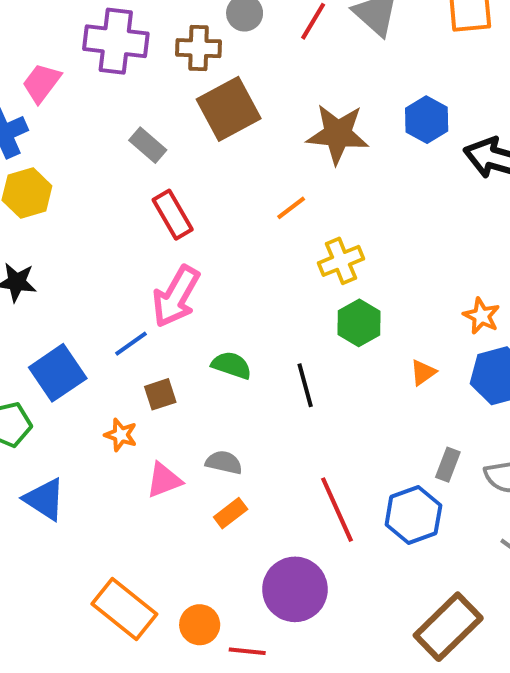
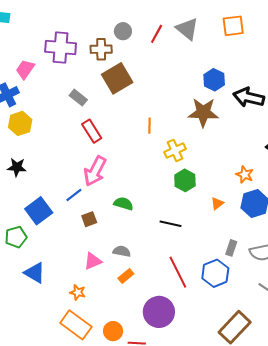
brown star: (338, 134) -> (203, 112), moved
orange line: (291, 208) -> (150, 126), turned -49
black line: (305, 385) -> (170, 224), moved, turned -60
orange star: (121, 435) -> (78, 292), moved

